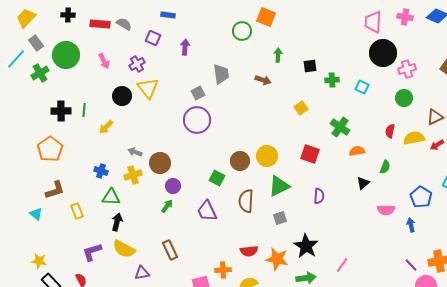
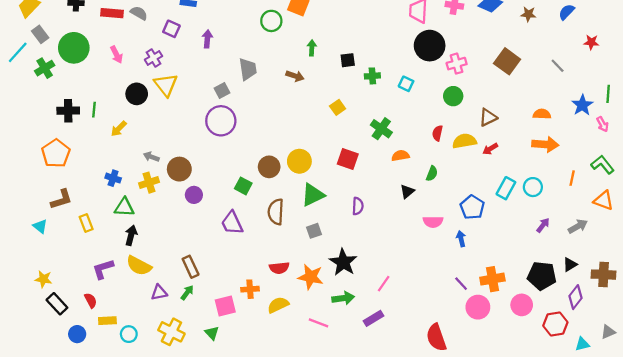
green arrow: (167, 206) -> (187, 293), moved

